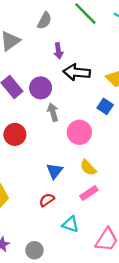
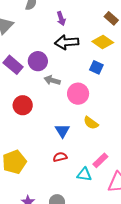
purple arrow: (58, 51) -> (61, 19), moved
gray arrow: (53, 112) -> (52, 80), turned -49
pink rectangle: (89, 193) -> (100, 160), moved
red semicircle: (47, 200) -> (60, 157), turned 32

